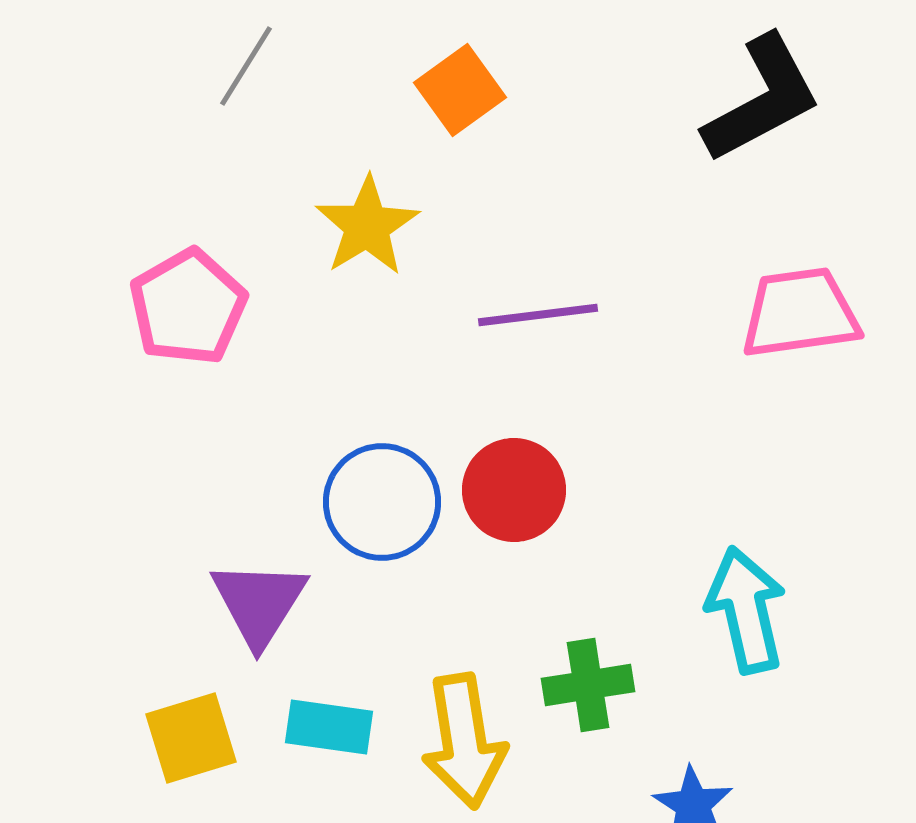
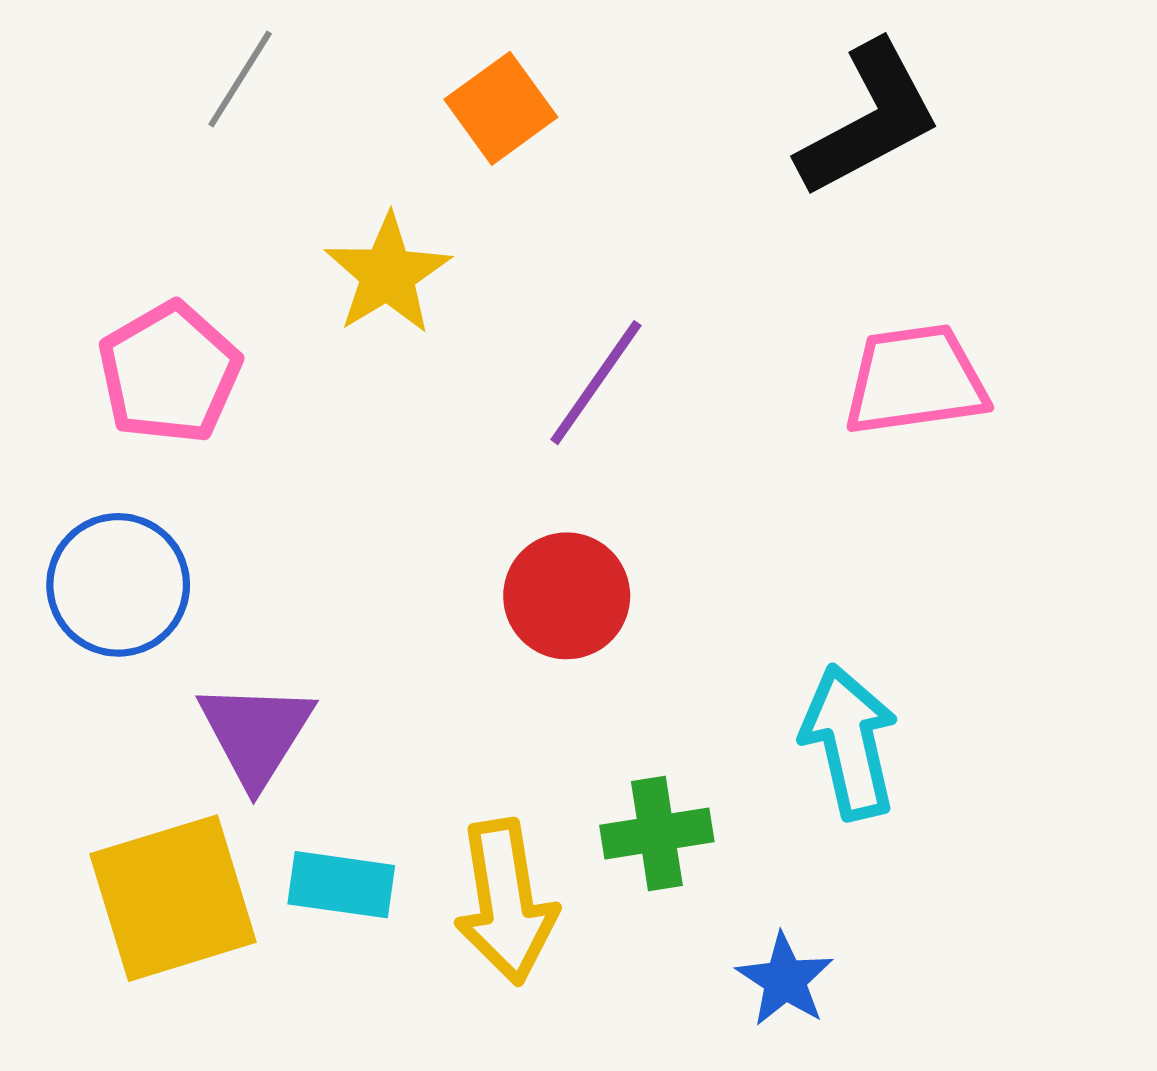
purple line: (538, 315) -> (596, 383), turned -48
blue circle: (382, 502) -> (118, 585), moved
yellow square: (191, 738) -> (173, 898), size x1.5

